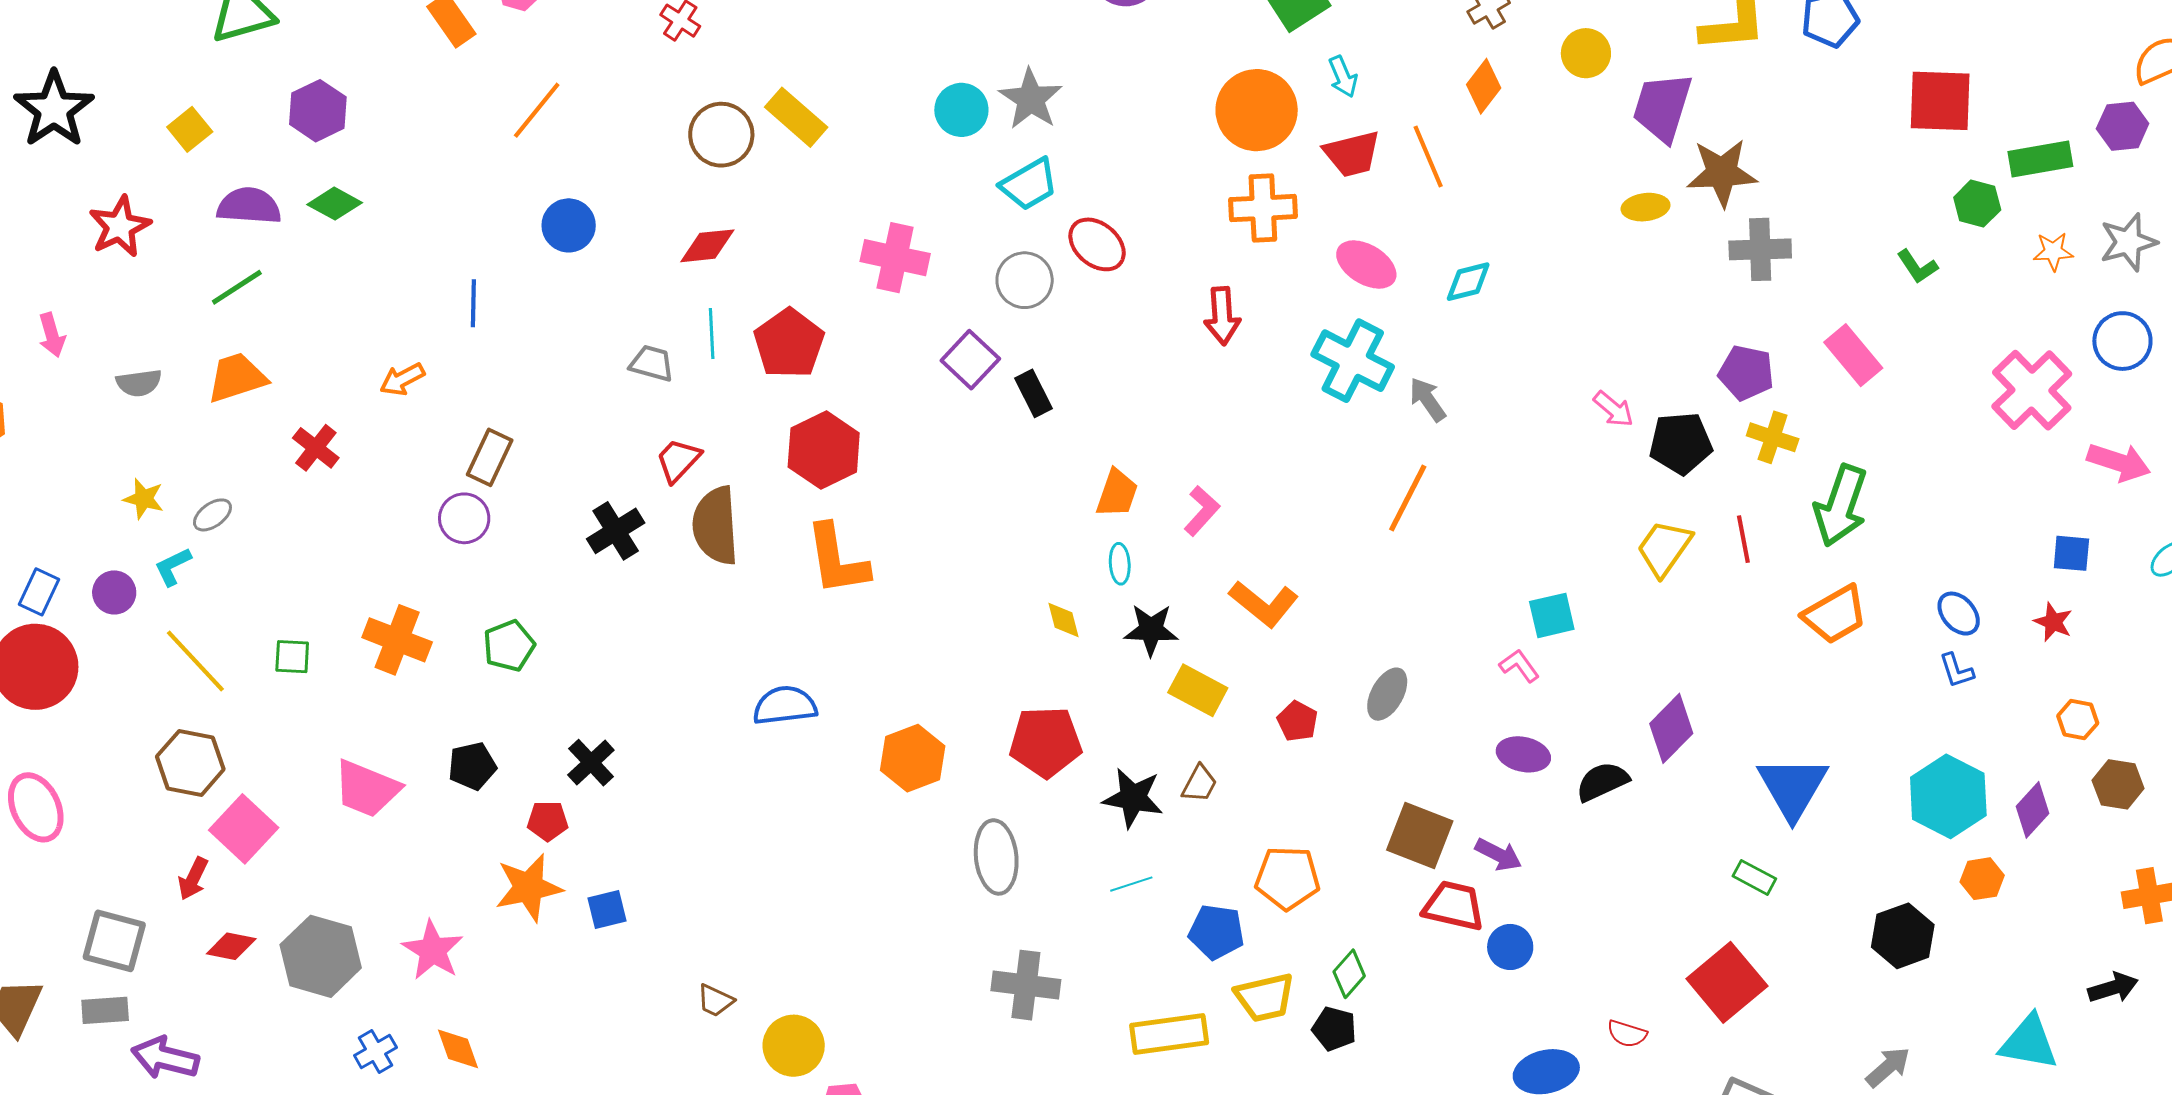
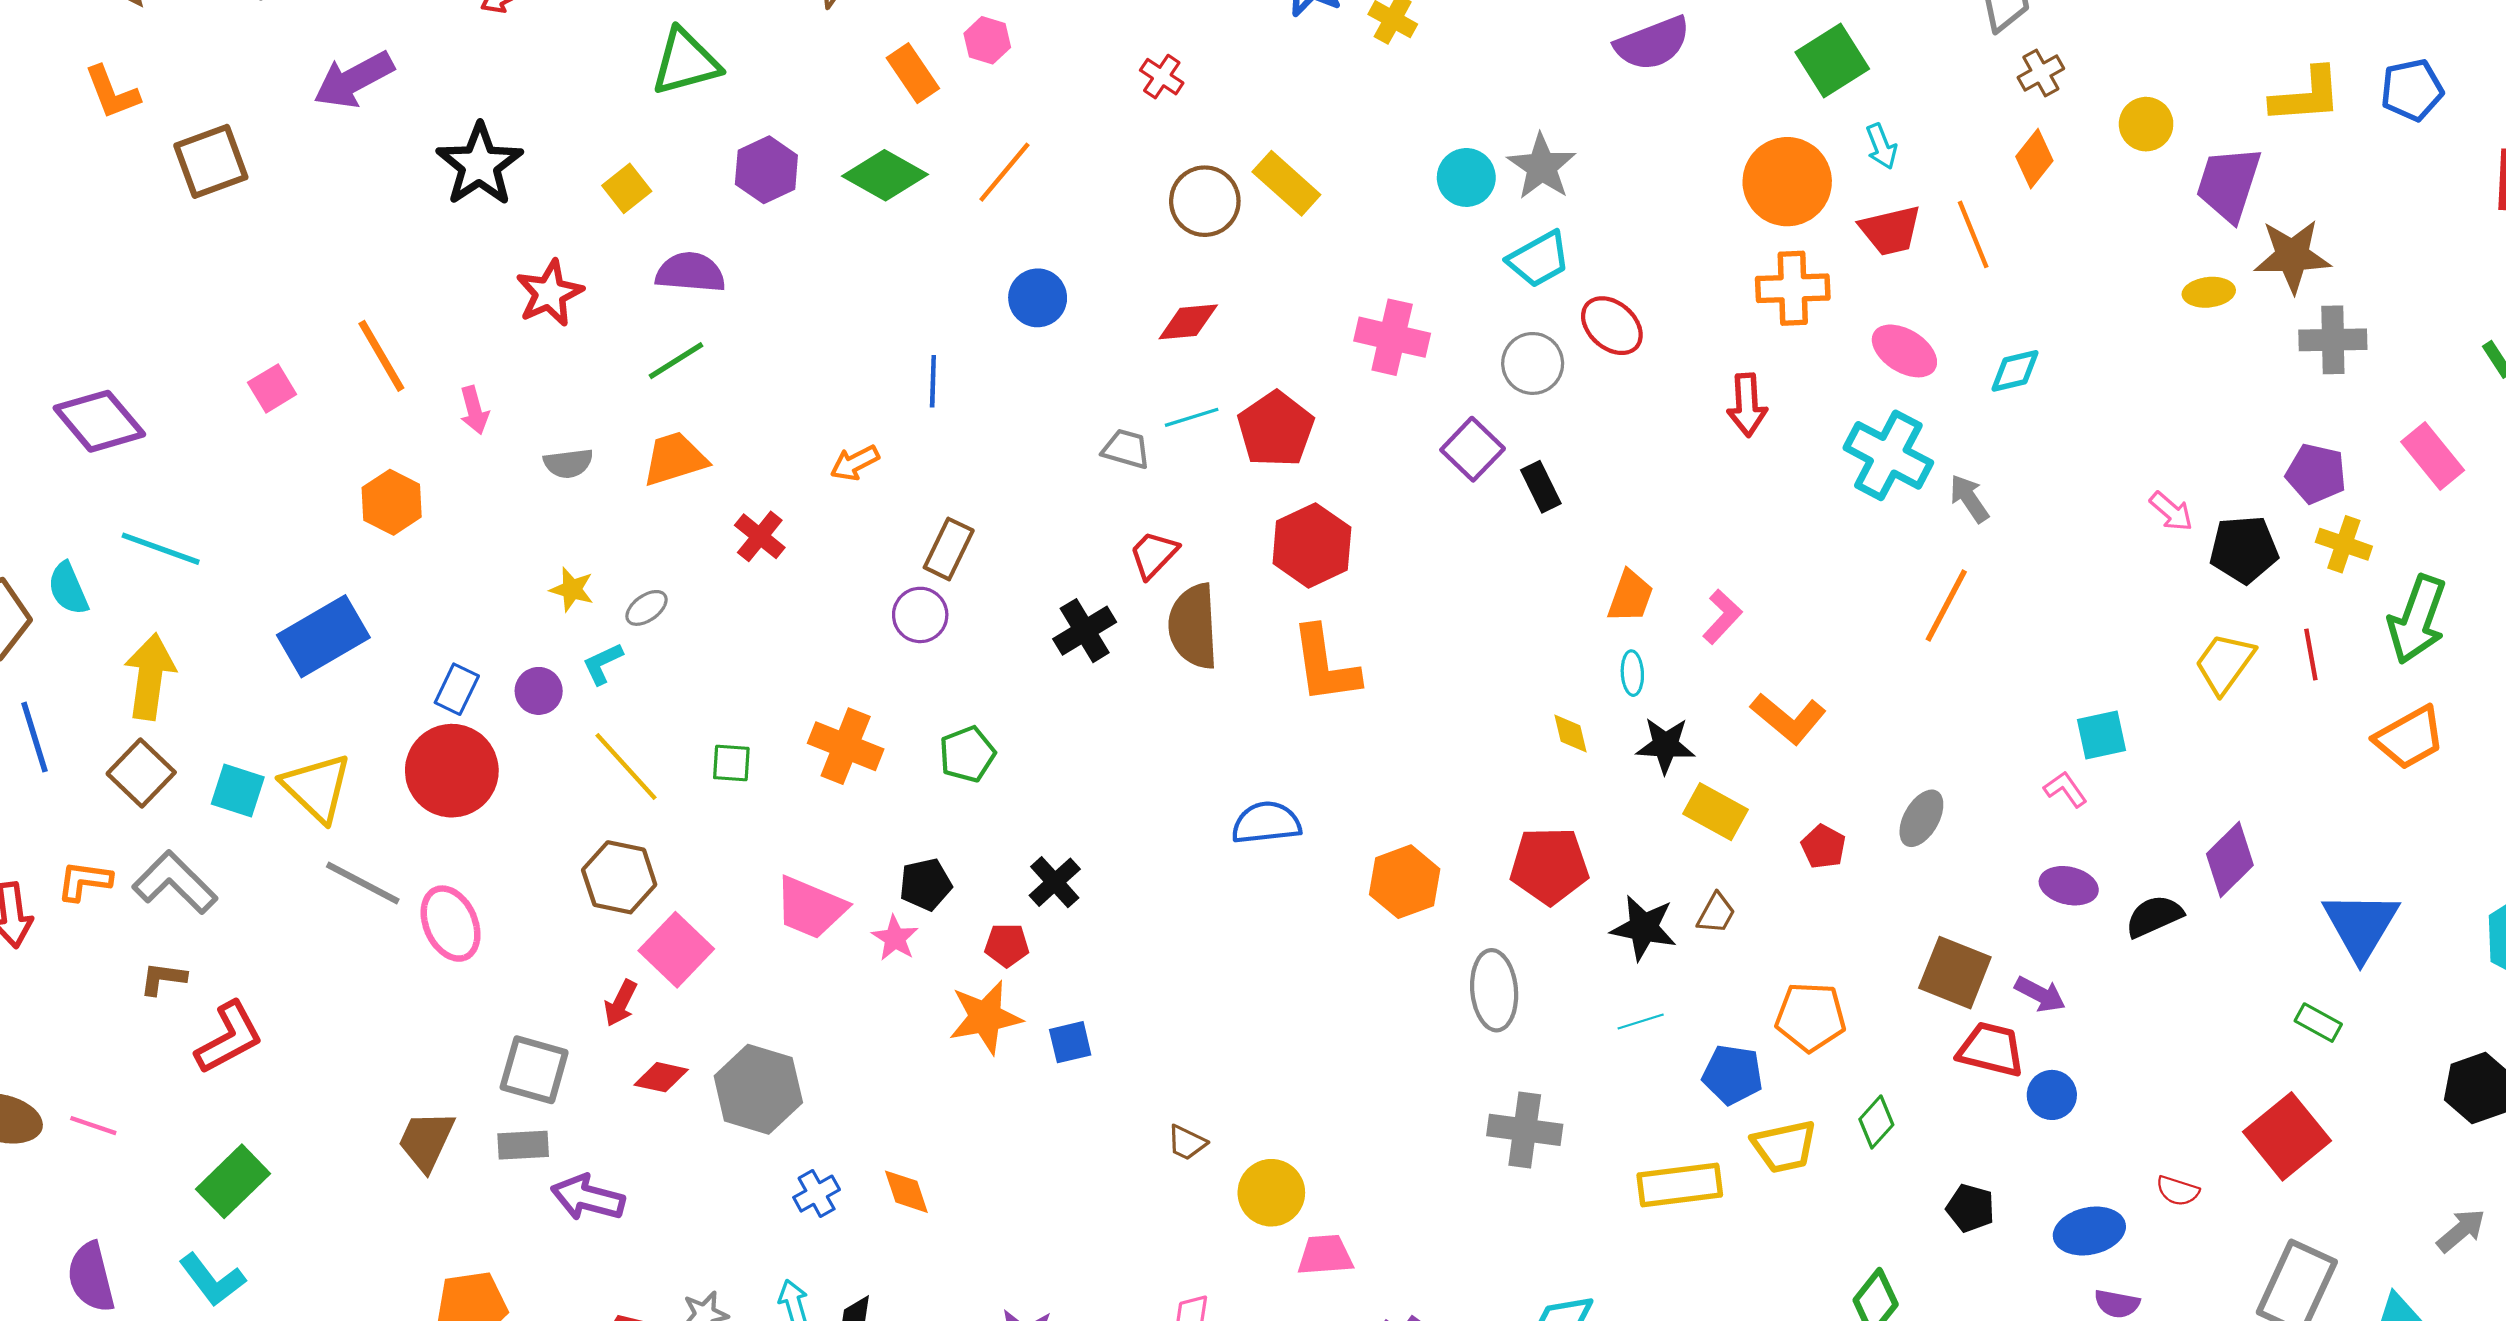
green diamond: (335, 204) -> (885, 175), moved, size x1.4
cyan line: (712, 334) -> (1192, 417), turned 75
pink star: (433, 950) -> (895, 938), moved, size x0.7
black pentagon: (1334, 1029) -> (1970, 1208), moved

